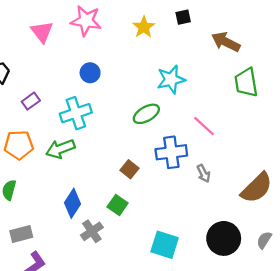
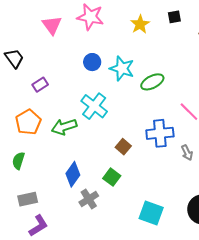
cyan star: (171, 79) -> (122, 68), moved, turned 30
cyan cross: (76, 113) -> (94, 106), moved, turned -36
green ellipse: (146, 114) -> (152, 82), moved
orange pentagon: (19, 145) -> (28, 122), turned -30

